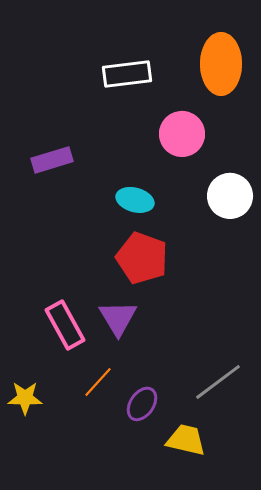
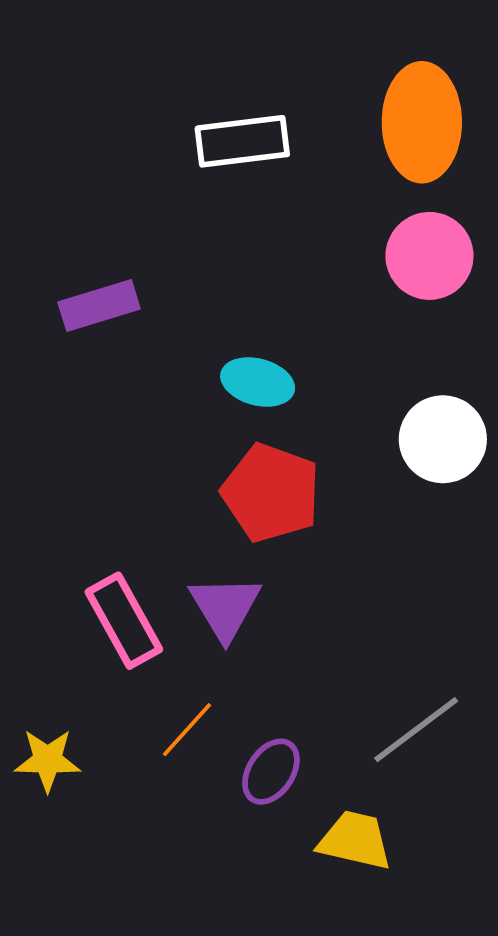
pink circle: (182, 134) -> (429, 256), moved
white circle: (230, 196) -> (443, 439), moved

